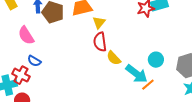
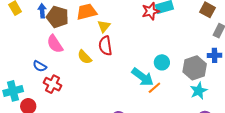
pink semicircle: (26, 35) -> (55, 44), moved
yellow semicircle: (114, 58) -> (85, 57), moved
red cross: (21, 75) -> (52, 84), moved

